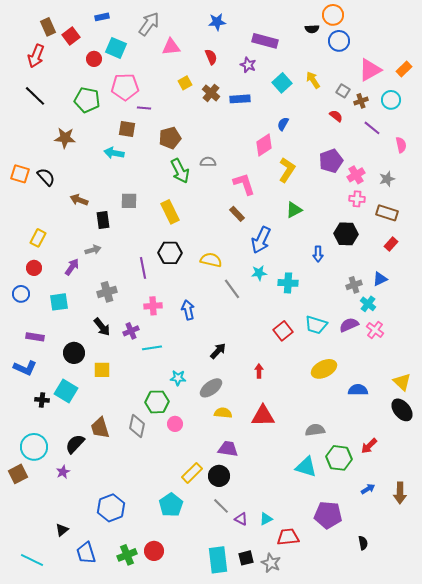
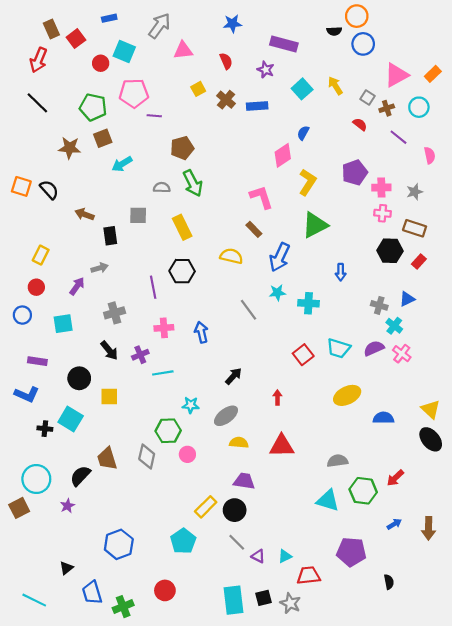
brown square: (127, 129) -> (103, 138), moved, turned -30
cyan arrow: (114, 153) -> (122, 164), turned -42
gray semicircle: (208, 162) -> (162, 188), moved
pink cross: (356, 175) -> (381, 188), turned 30
green triangle: (294, 210) -> (315, 225), size x1.5
black hexagon: (346, 234) -> (390, 251), moved
yellow semicircle: (211, 260) -> (231, 256), moved
gray cross: (354, 285) -> (379, 305), turned 35
green cross: (127, 555) -> (123, 607), moved

